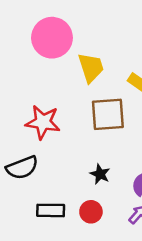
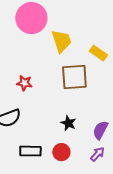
red star: (43, 122) -> (24, 83), size x0.6

